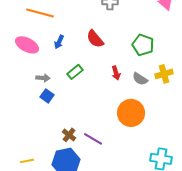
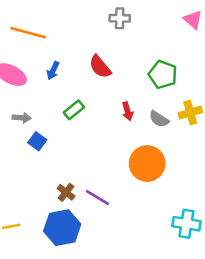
gray arrow: (43, 78) -> (22, 118), moved

